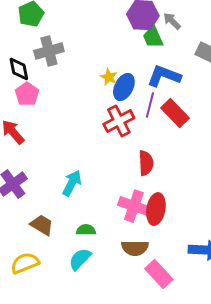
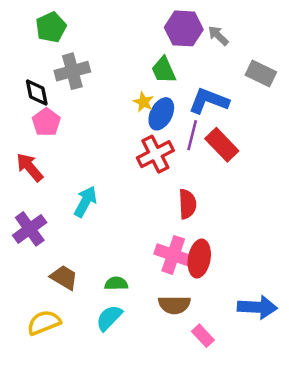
green trapezoid: (153, 37) -> (164, 70), moved
cyan arrow: (72, 183) -> (85, 202), moved
pink rectangle: (159, 274) -> (203, 336), size x0.7

